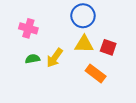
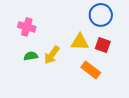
blue circle: (83, 16) -> (101, 15), moved

